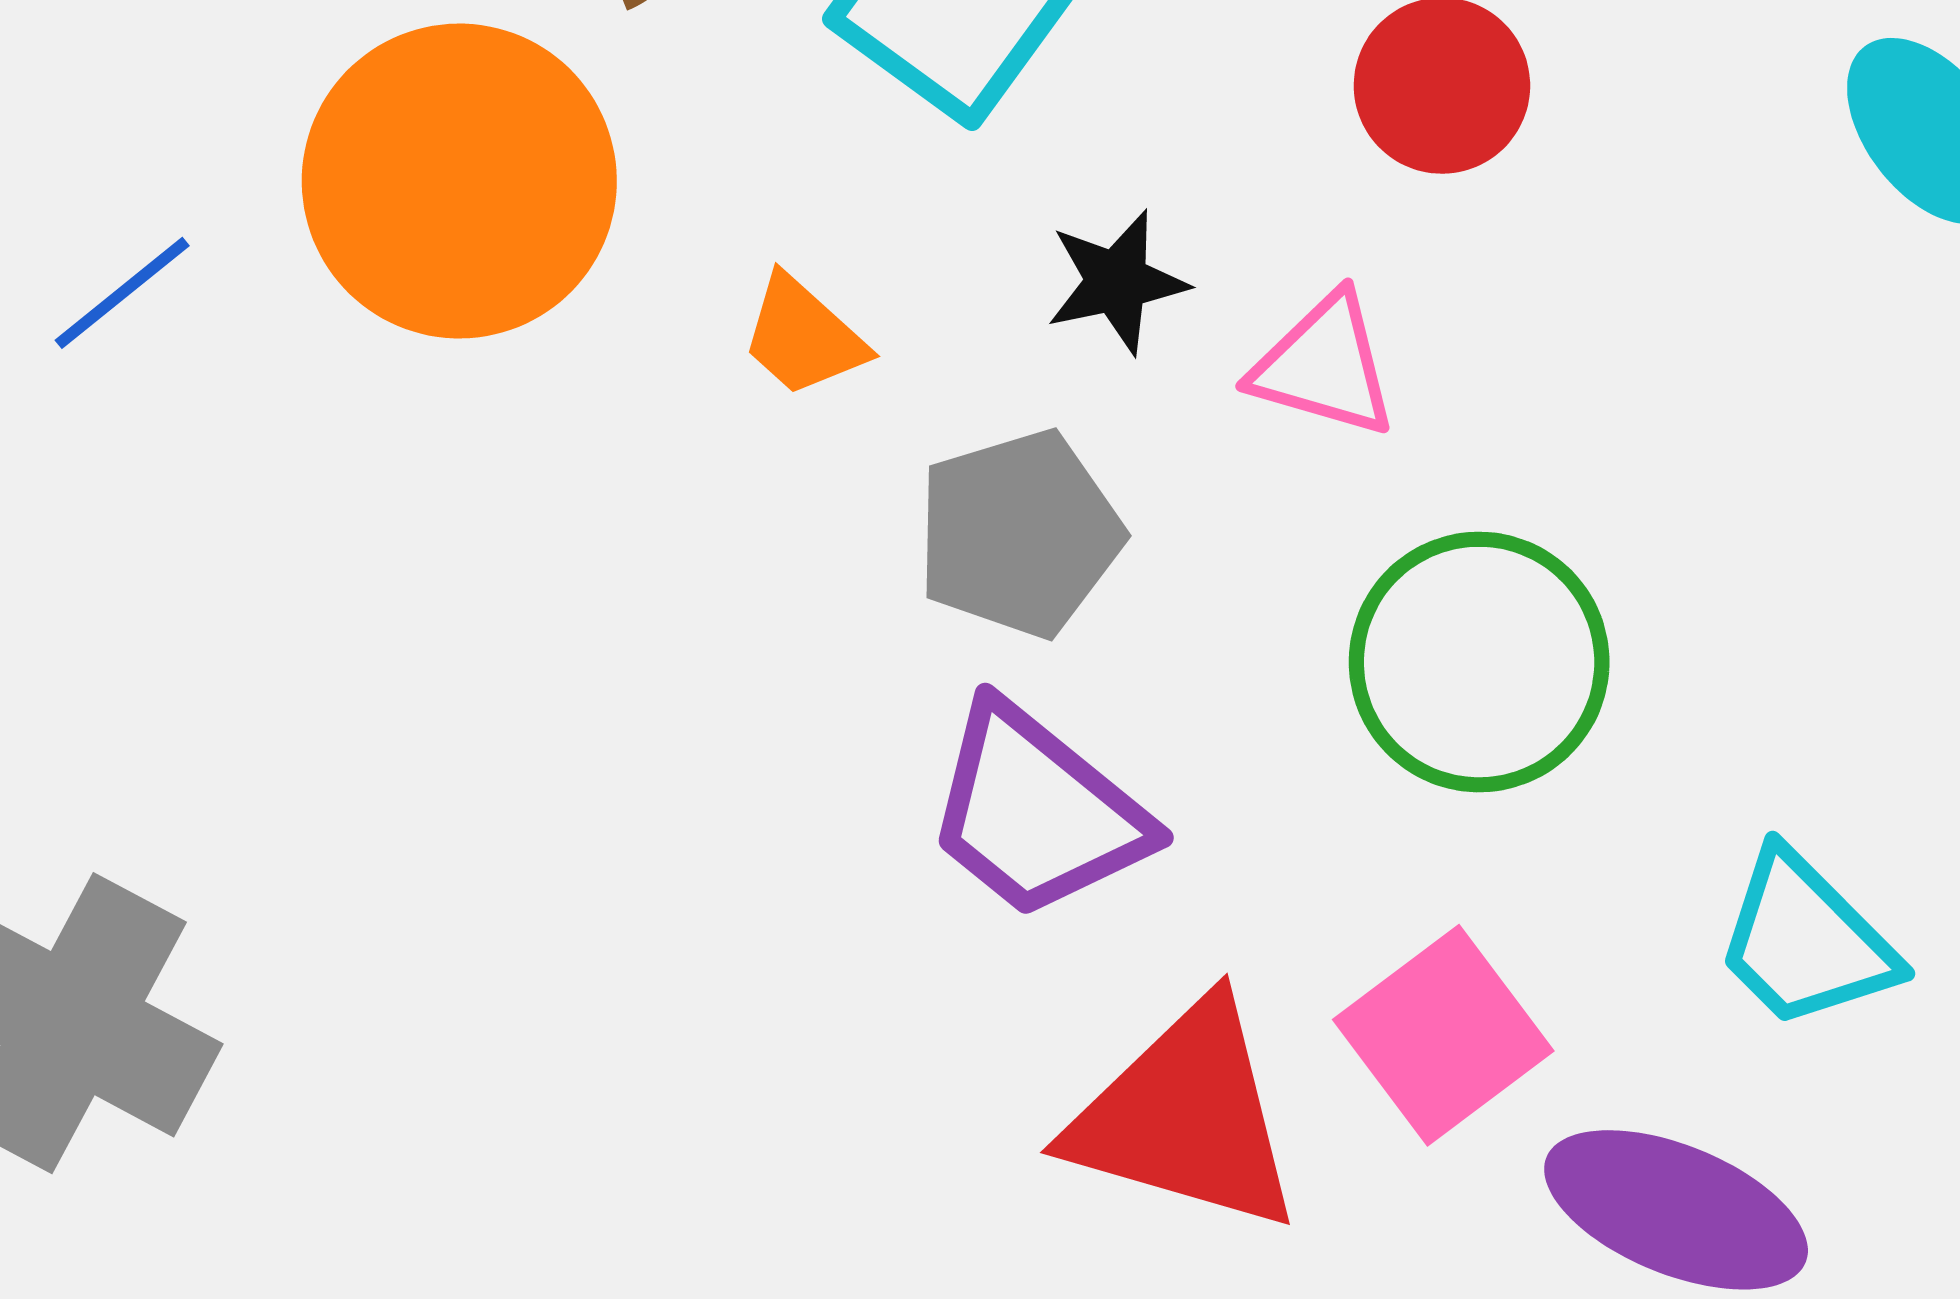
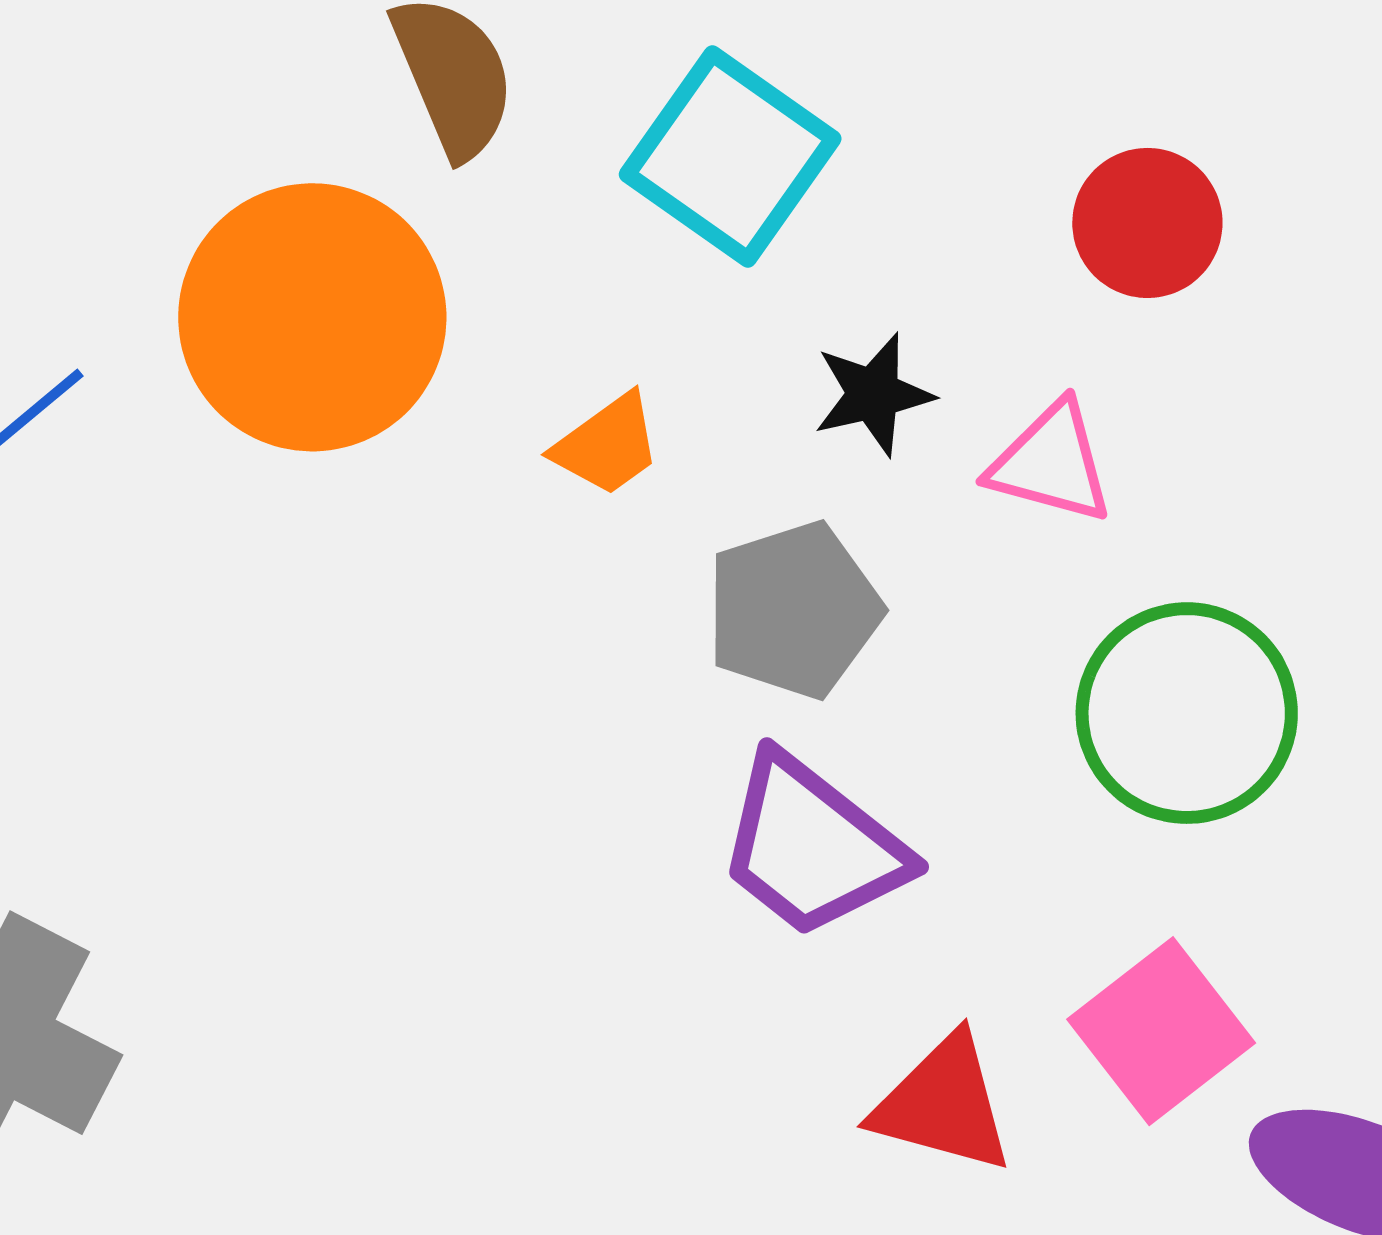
orange trapezoid: (803, 336) -> (607, 445), turned -77
red triangle: (1186, 1117) -> (943, 1104), size x0.7

